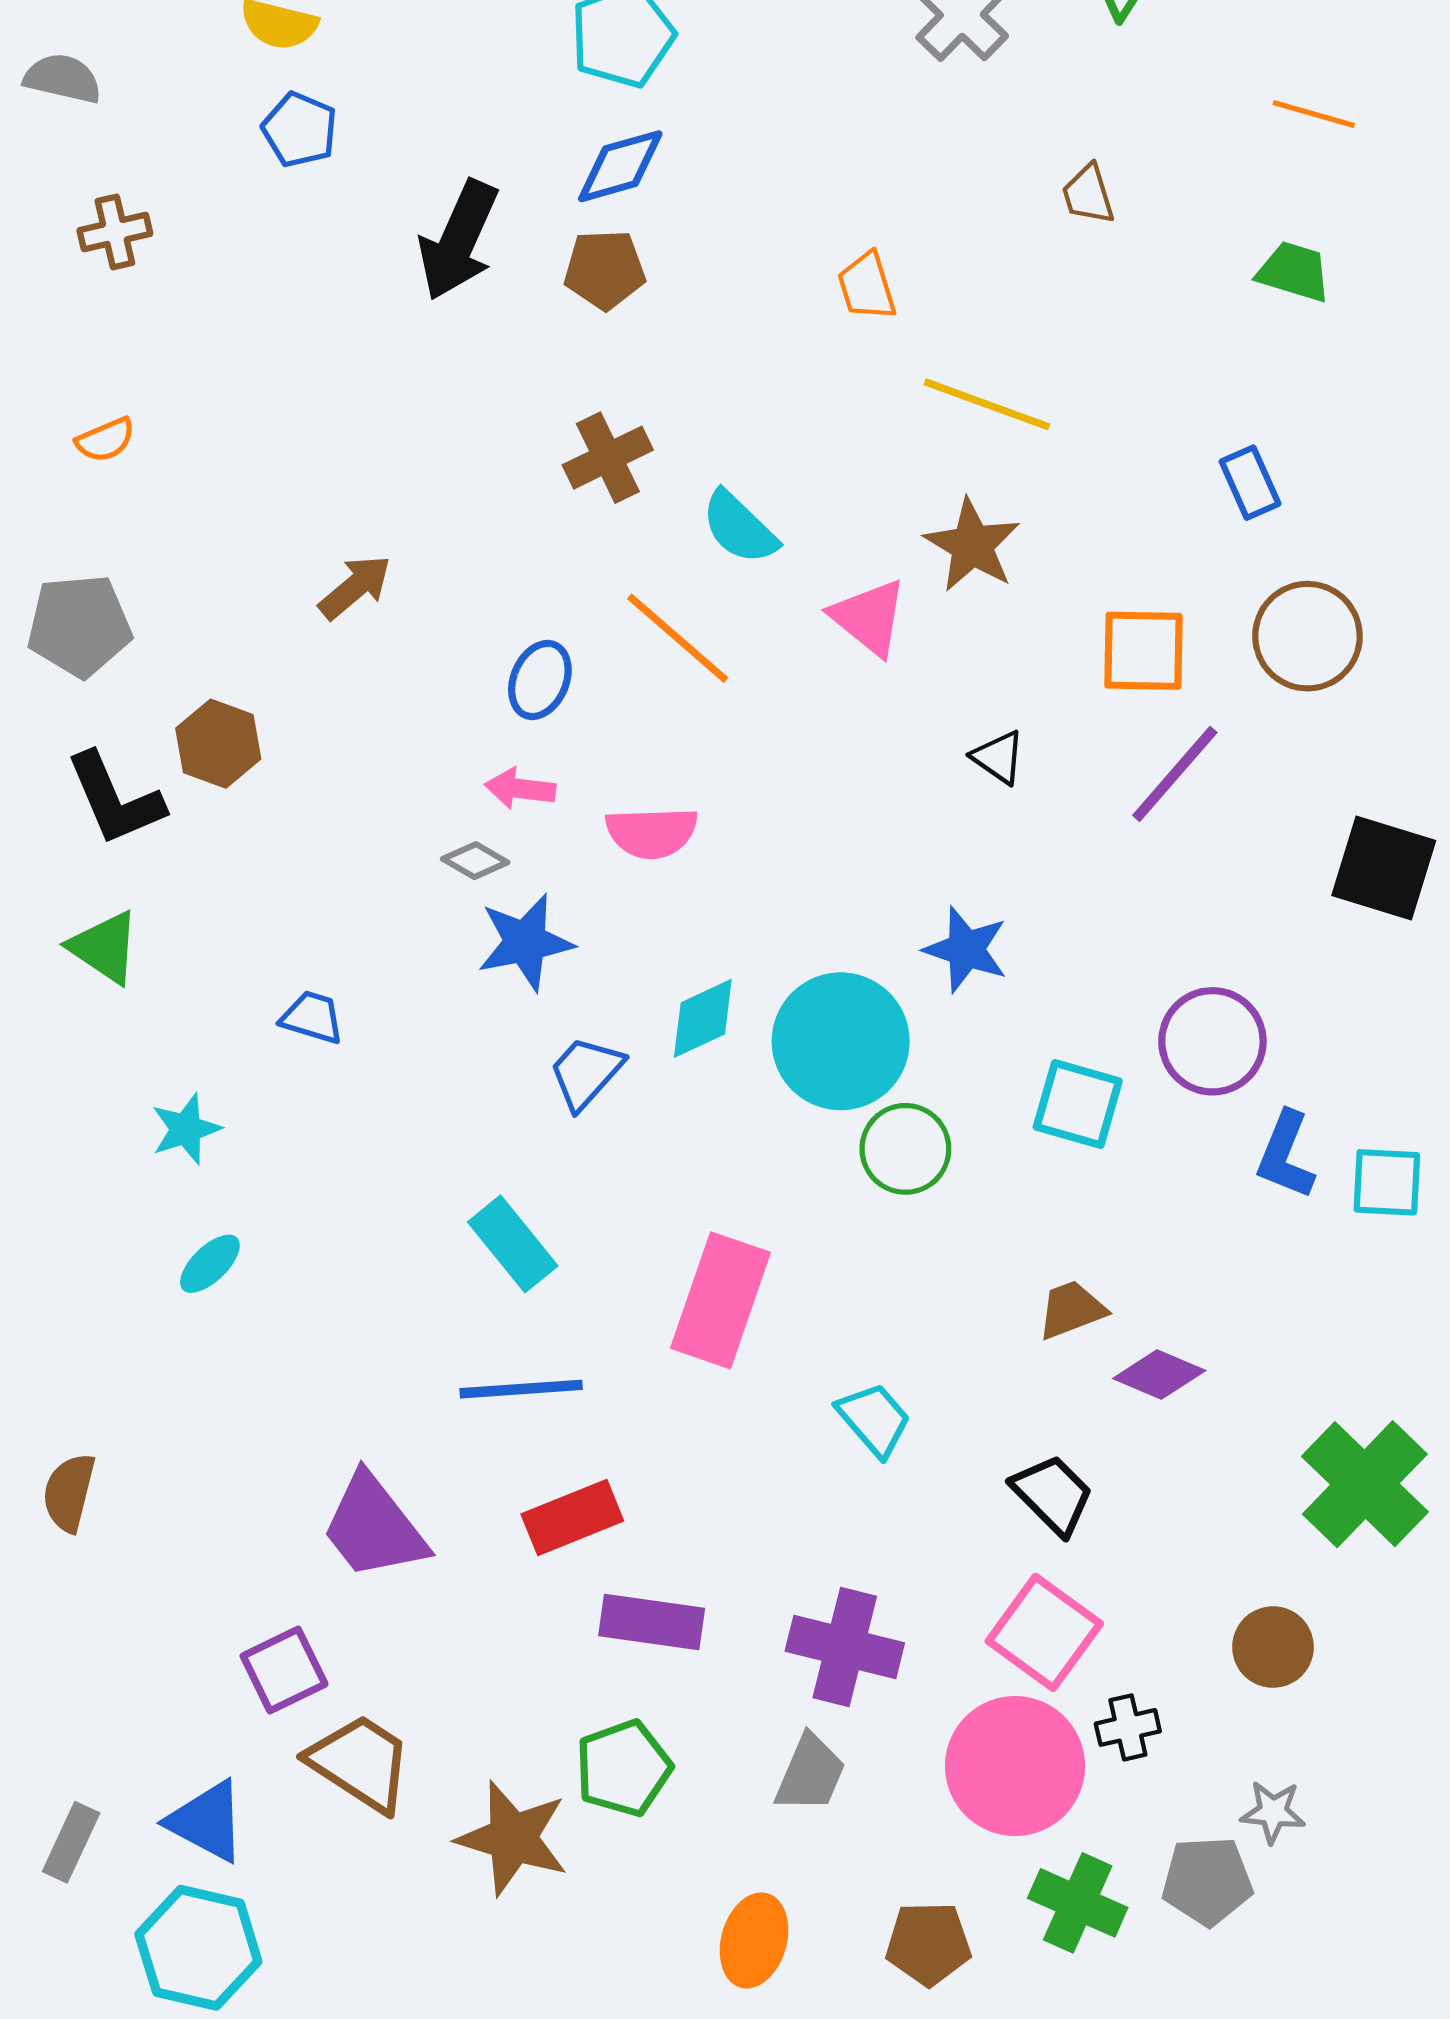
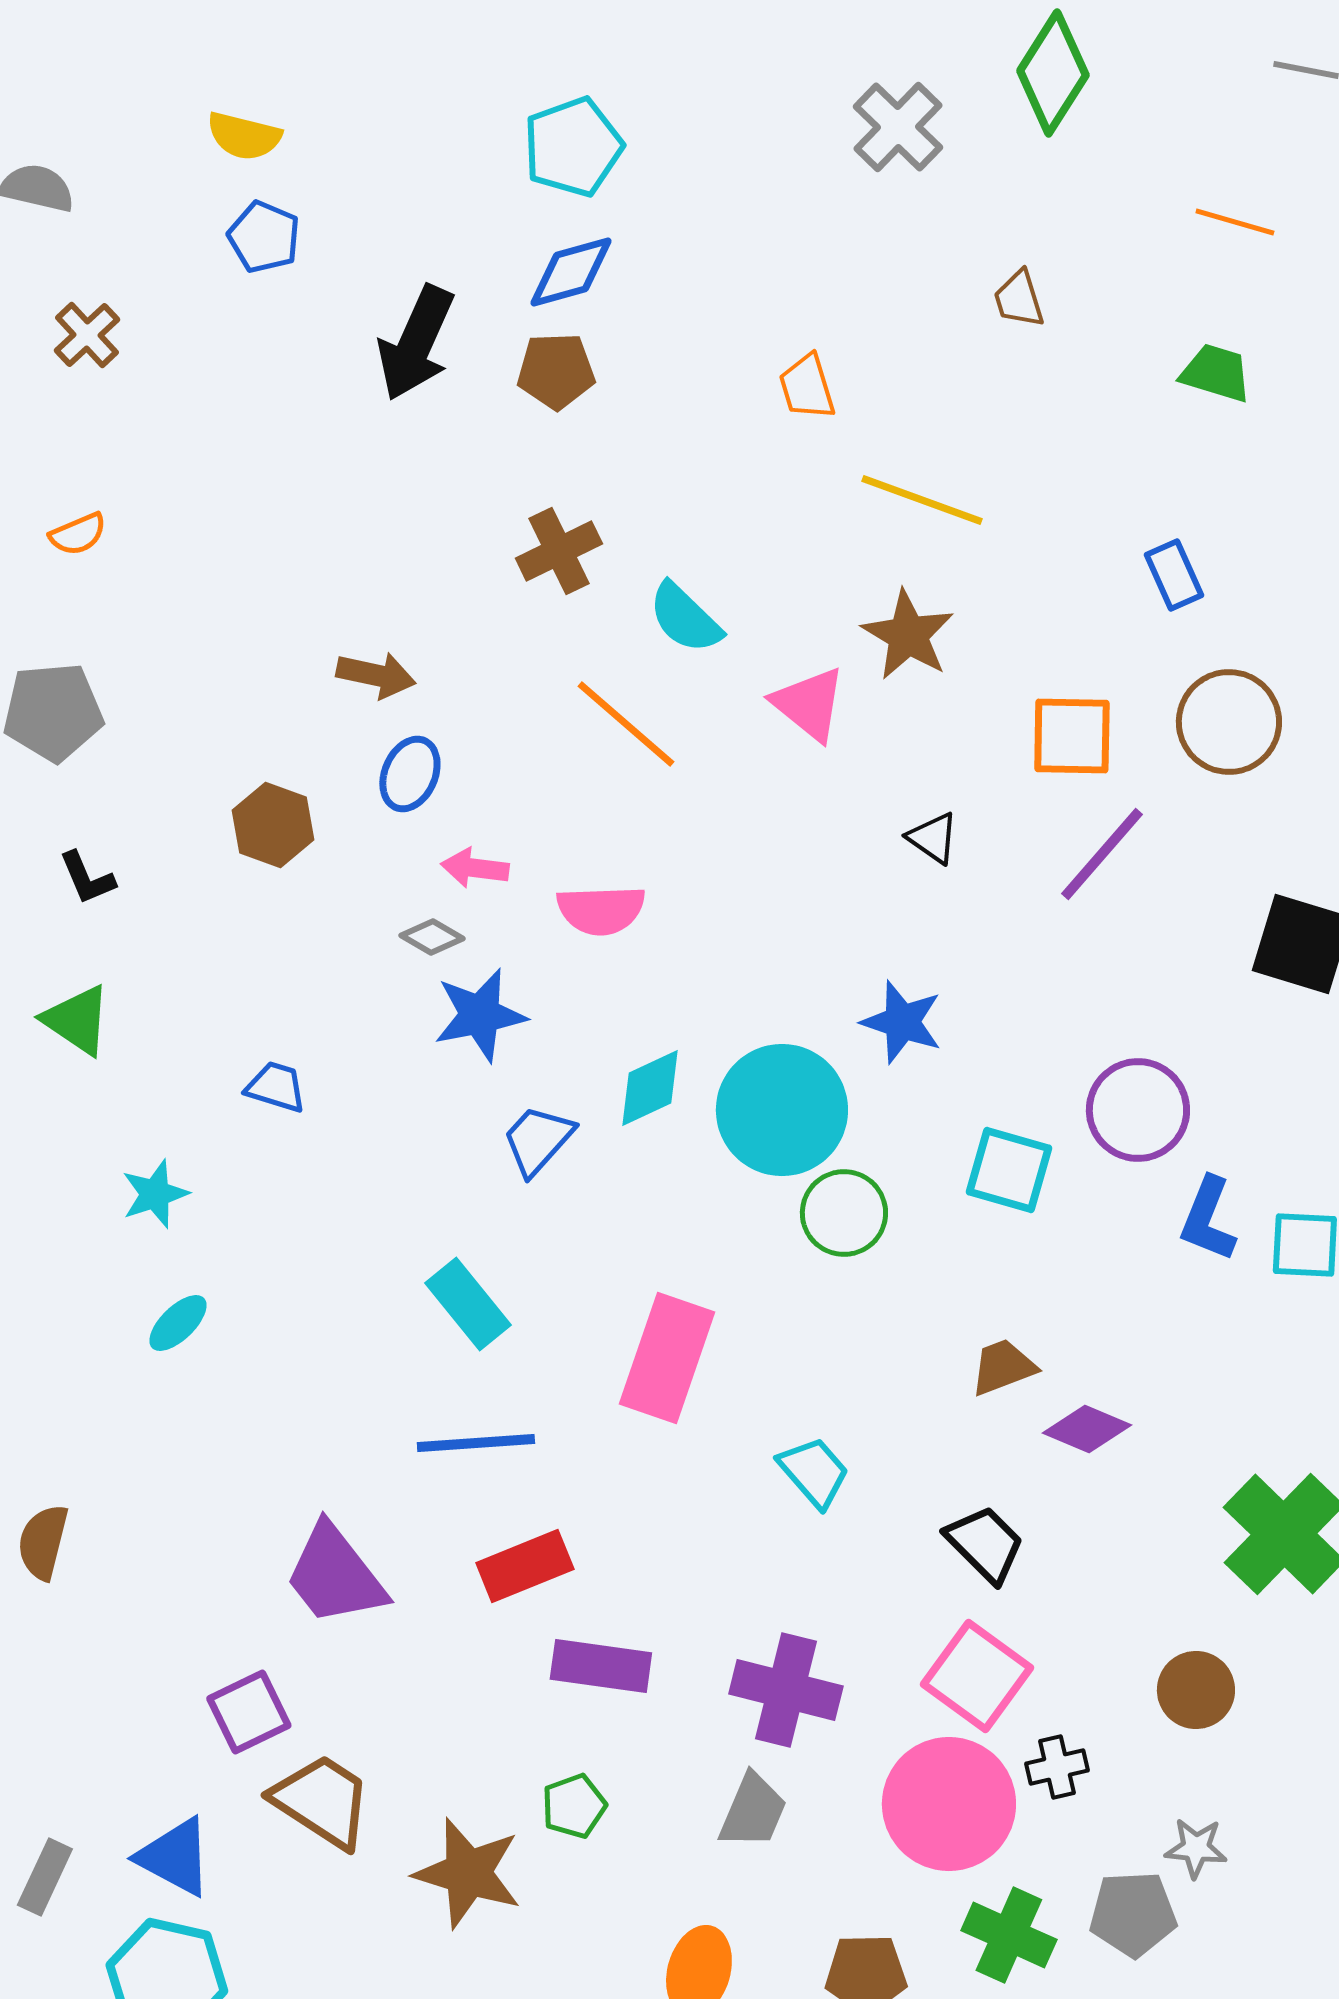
brown cross: (115, 232) -> (87, 335), turned -30
brown arrow: (355, 587) -> (376, 675), moved, turned 52
blue ellipse: (540, 680) -> (410, 774), moved
brown hexagon: (218, 744) -> (273, 825), moved
black L-shape: (115, 799) -> (87, 878), size x0.6
green pentagon: (623, 1768) -> (574, 1806), size x0.7

